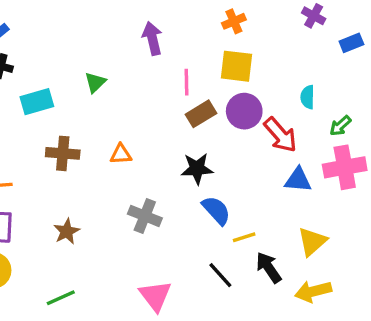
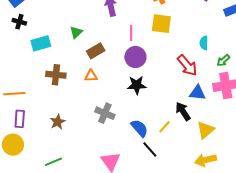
purple circle: (244, 111) -> (135, 57), moved
brown rectangle: (201, 114) -> (96, 51), moved
blue semicircle: (216, 210) -> (139, 128), moved
yellow line: (244, 237) -> (165, 127), turned -32
black arrow: (269, 267) -> (183, 111), moved

